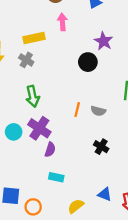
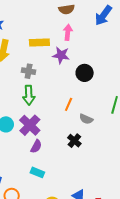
purple star: (103, 41) -> (61, 55), moved, turned -30
gray cross: (26, 60) -> (29, 71), moved, turned -32
orange line: (77, 110) -> (69, 104), moved
black cross: (101, 147) -> (74, 141), moved

